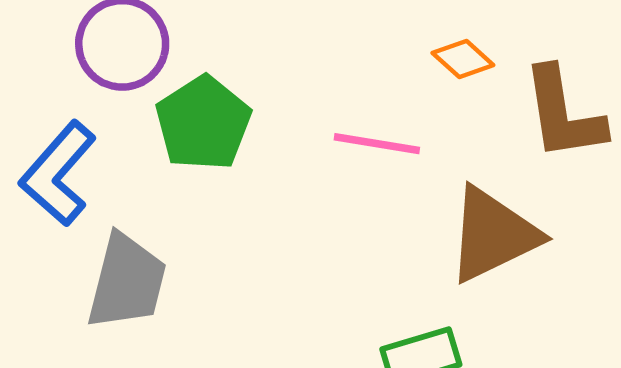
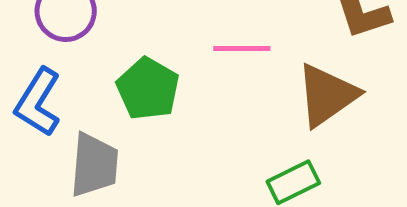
green pentagon: (203, 123) -> (148, 89), moved

